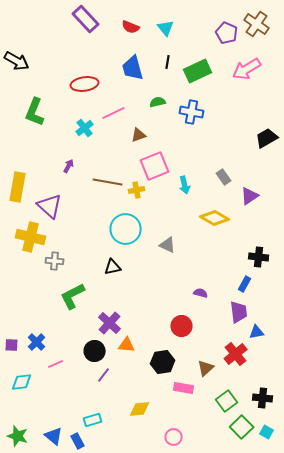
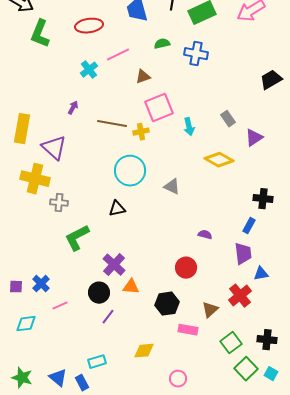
green L-shape: (35, 112) -> (40, 34), moved

